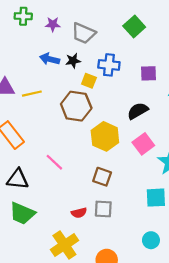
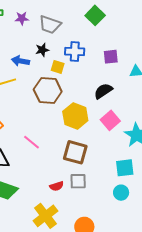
blue arrow: (50, 59) -> (20, 61), moved
brown square: (102, 177) -> (75, 152), size x1.4
cyan circle: (151, 240) -> (121, 193), moved

